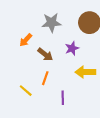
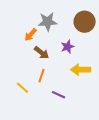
orange arrow: (26, 40) -> (31, 35), moved
purple line: (63, 98) -> (59, 95), turned -64

